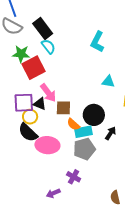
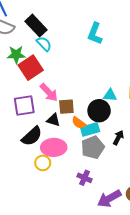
cyan triangle: (108, 82) -> (110, 95), moved
black triangle: (40, 104) -> (53, 120), moved
yellow circle: (30, 117) -> (43, 163), moved
black semicircle: (28, 132) -> (32, 136), turned -80
black arrow: (111, 133) -> (118, 138), moved
purple arrow: (53, 193) -> (109, 199), moved, size x1.6

